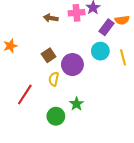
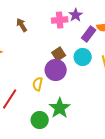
brown arrow: (51, 18) -> (22, 25), moved, turned 48
brown square: (49, 55) -> (59, 54), moved
green star: (77, 104) -> (60, 108), size x1.5

